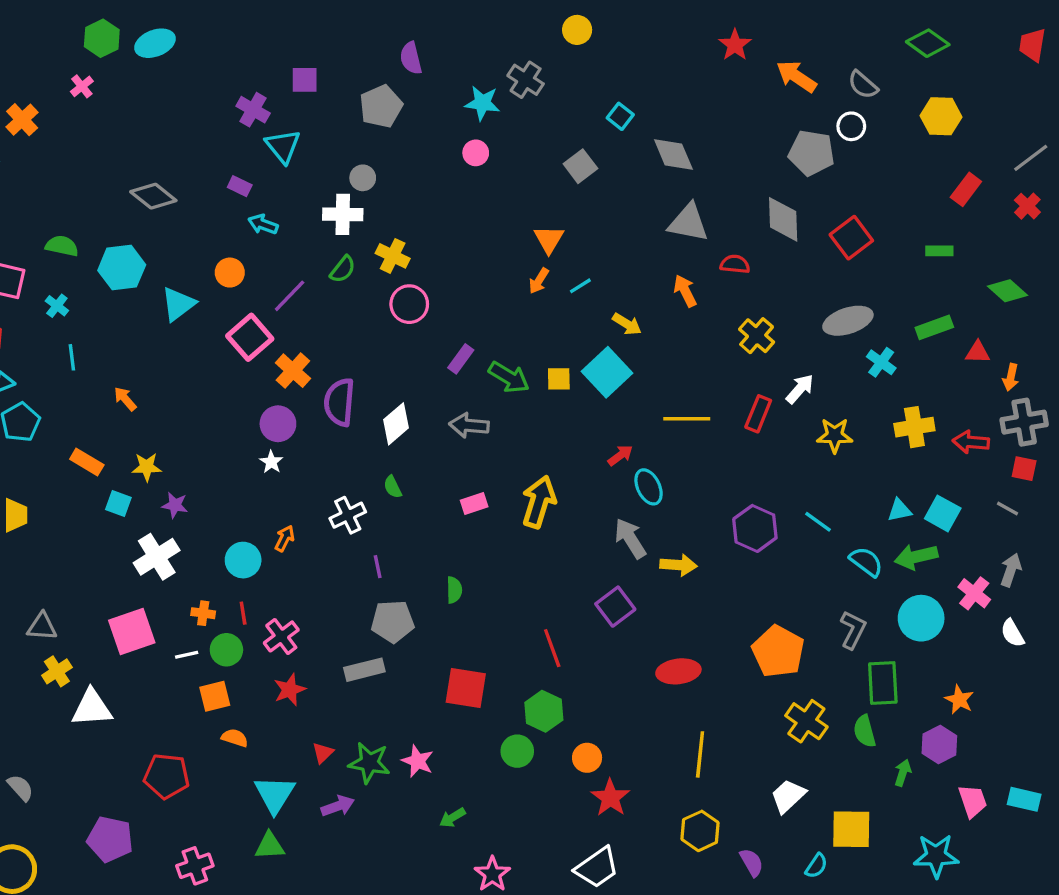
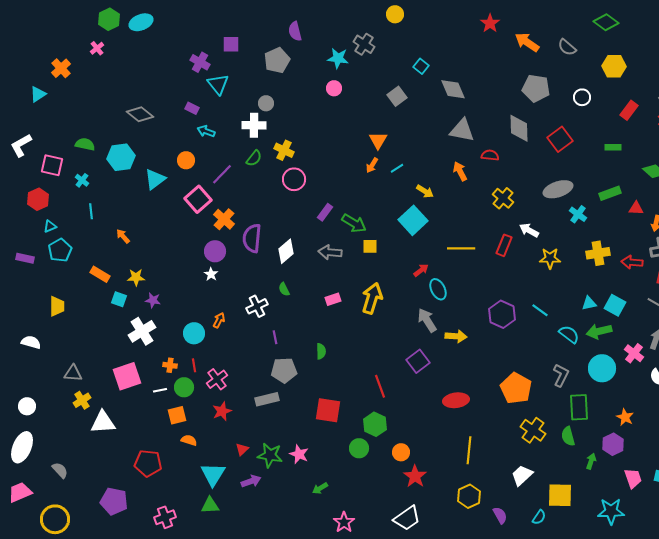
white circle: (851, 126) -> (582, 97), moved
yellow square: (559, 379) -> (370, 246), moved
white arrow: (800, 389) -> (529, 230), turned -102

